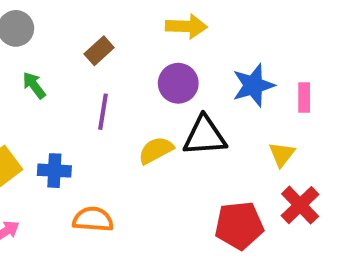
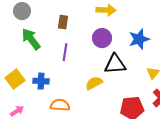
brown rectangle: (99, 51) -> (63, 22), turned -40
green arrow: (34, 85) -> (31, 39), size x1.6
yellow semicircle: (156, 150) -> (94, 83), moved

